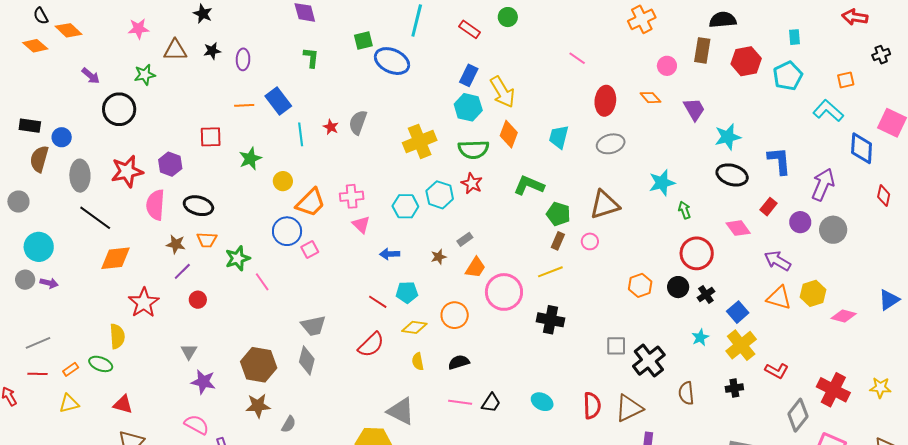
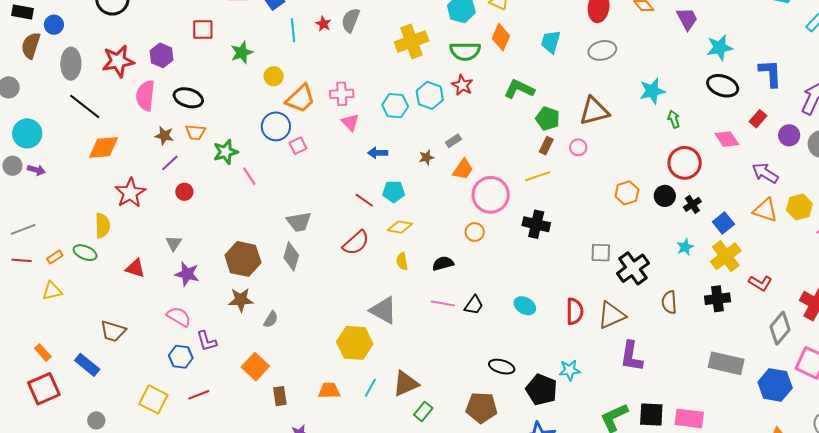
orange circle: (455, 315) -> (475, 232), moved, size x0.7
black cross: (734, 388) -> (717, 299), size x1.4
red triangle: (123, 404) -> (135, 268), moved

